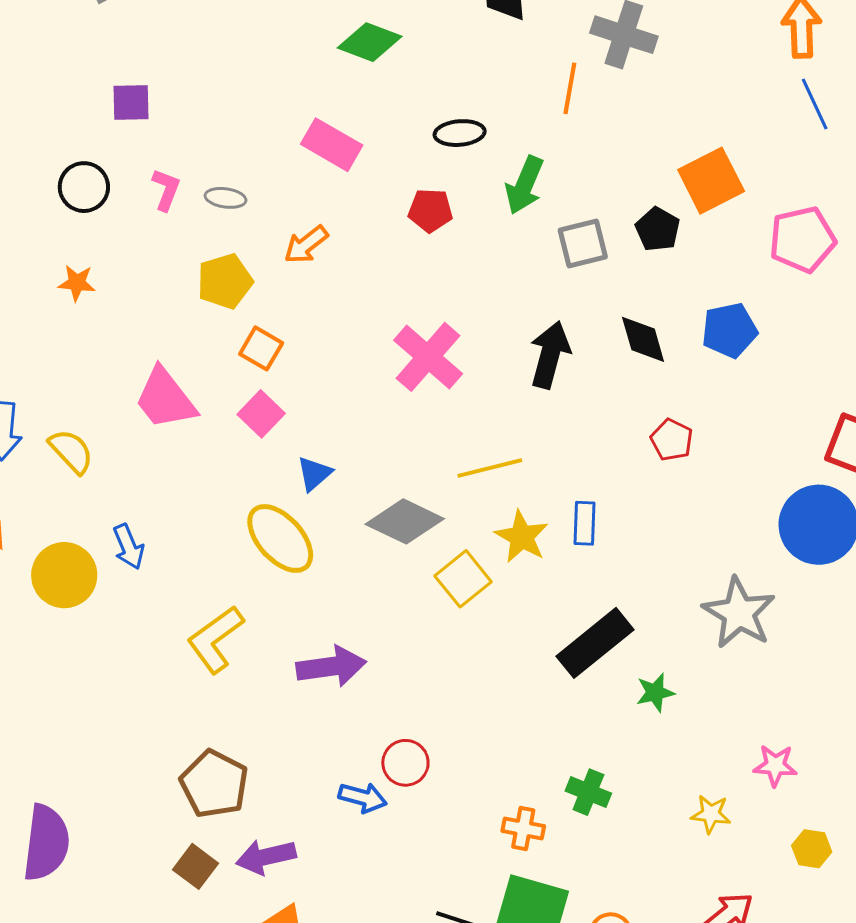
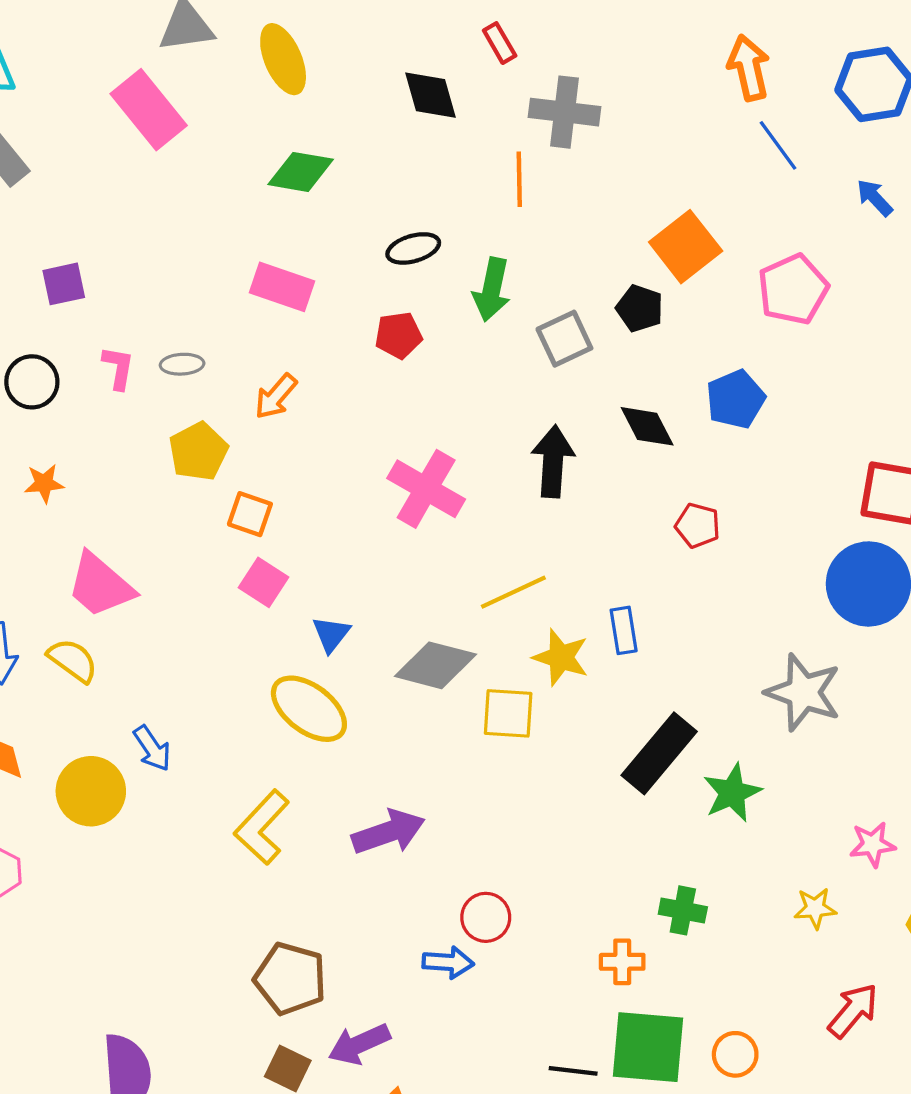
pink trapezoid: (165, 399) -> (100, 585), moved
yellow square: (463, 579) -> (508, 713), turned -36
green star: (655, 693) -> (732, 793), size x1.4

